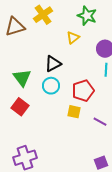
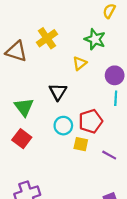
brown triangle: (15, 27) -> (16, 51), turned 35
black triangle: (53, 64) -> (58, 92), turned -30
cyan circle: (51, 86) -> (63, 126), moved

